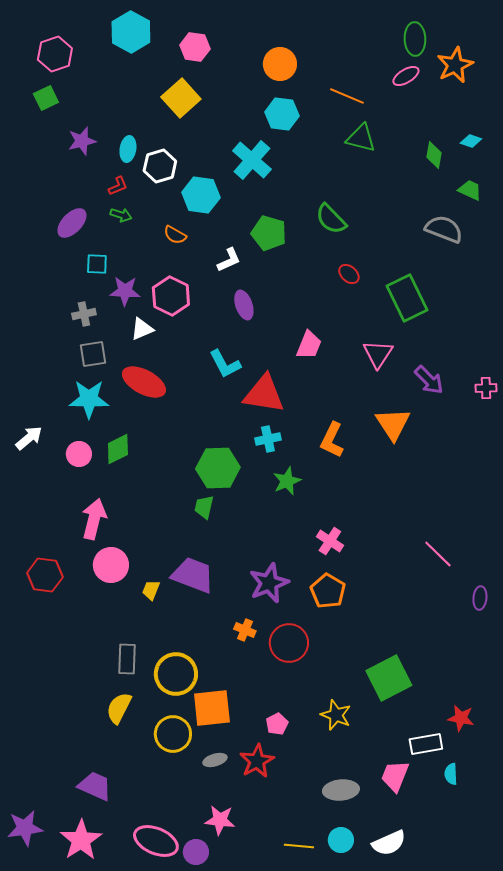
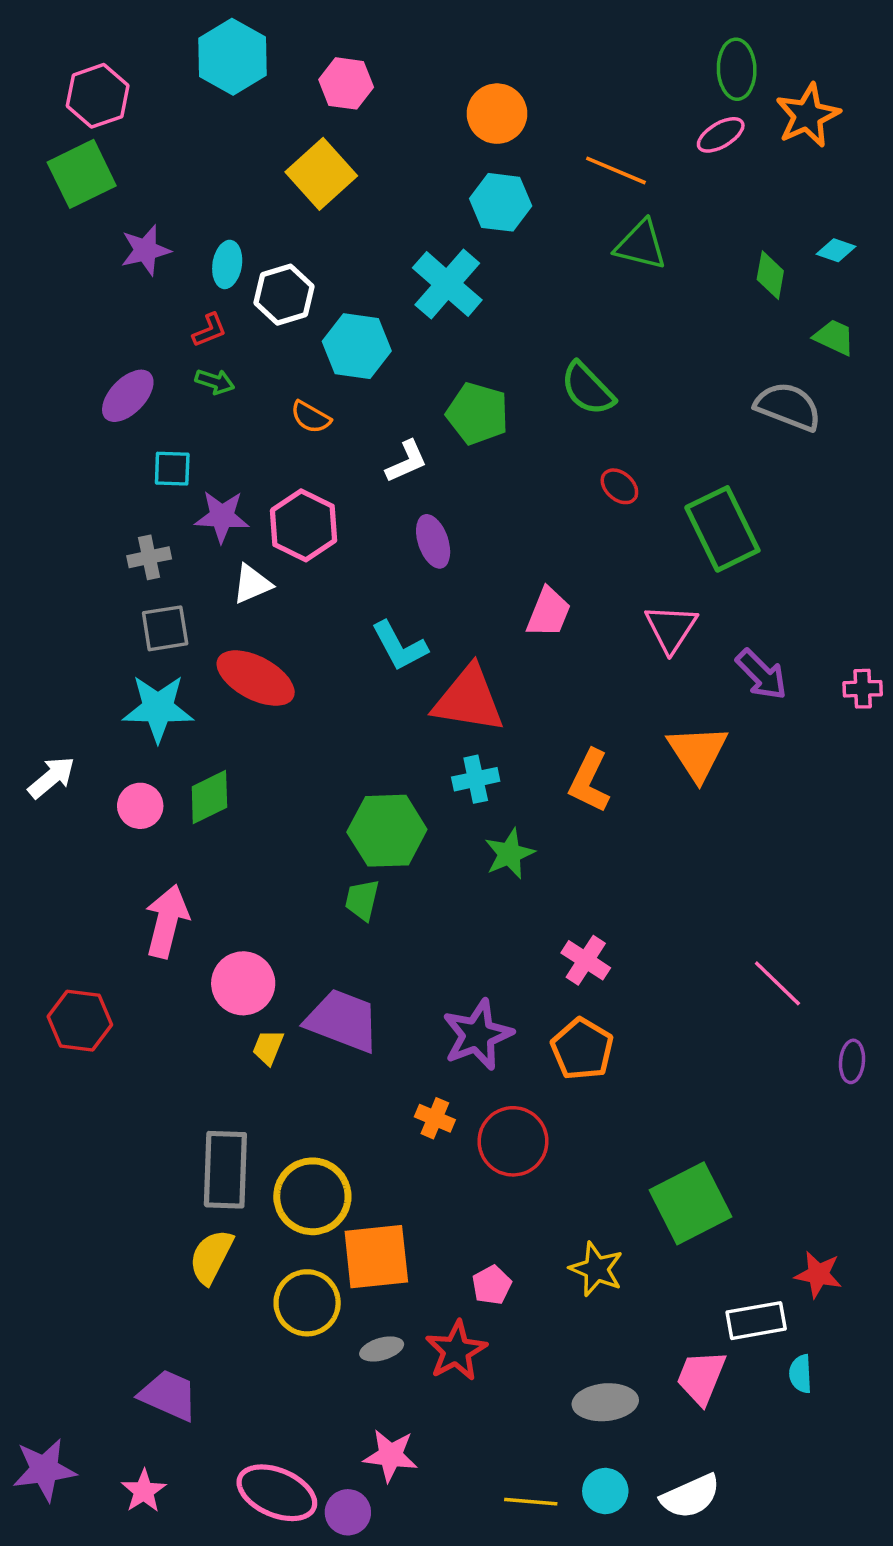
green square: (46, 98) -> (82, 174), size x1.5
pink circle: (111, 565) -> (243, 983), moved
gray rectangle: (127, 659) -> (225, 1170), size x1.4
pink star: (81, 840) -> (144, 1491), size x0.6

